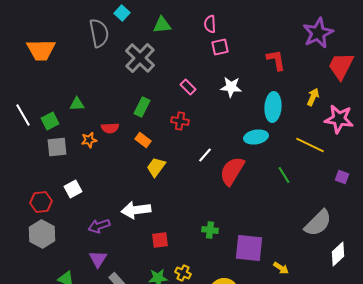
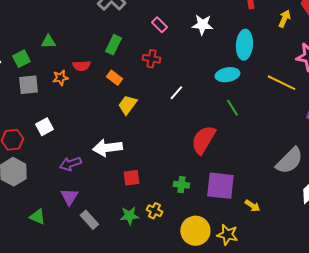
yellow arrow: (313, 97) -> (284, 19), moved
red semicircle: (232, 171) -> (203, 140), moved
green line: (284, 175) -> (232, 108), moved
green cross: (210, 230) -> (181, 185), moved

